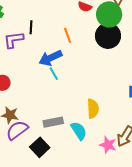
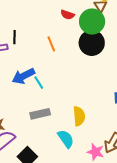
blue arrow: (50, 58) -> (23, 76), moved
gray rectangle: (53, 122) -> (40, 114), moved

